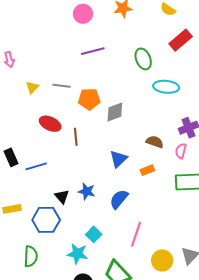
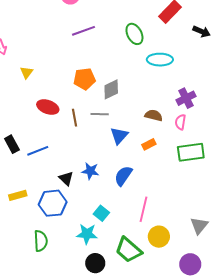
gray line: (62, 86) -> (100, 114), moved
yellow circle: (162, 260) -> (159, 237), moved

